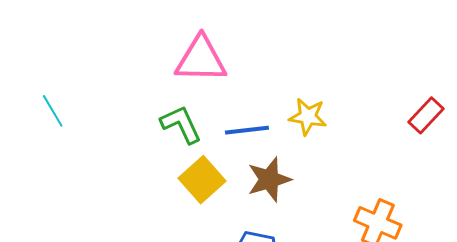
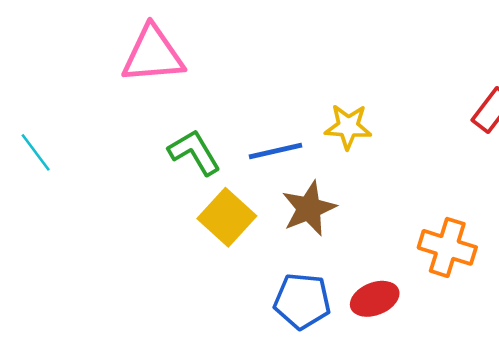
pink triangle: (201, 59) -> (153, 55), moved

